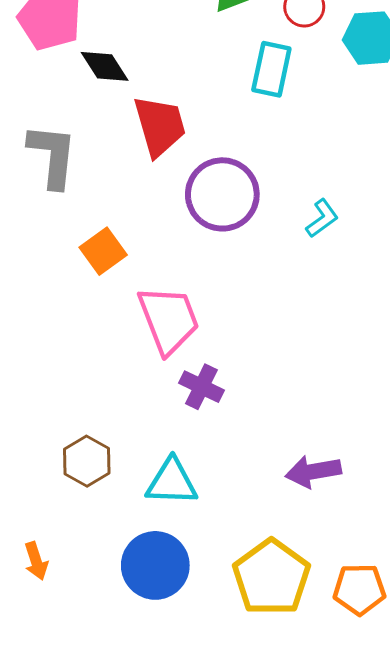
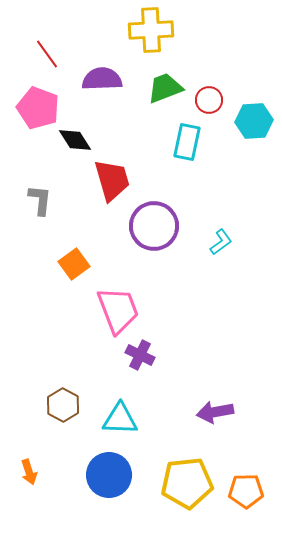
gray L-shape: (52, 156) -> (40, 200), size x0.7
yellow pentagon: (271, 577) -> (187, 483), turned 30

